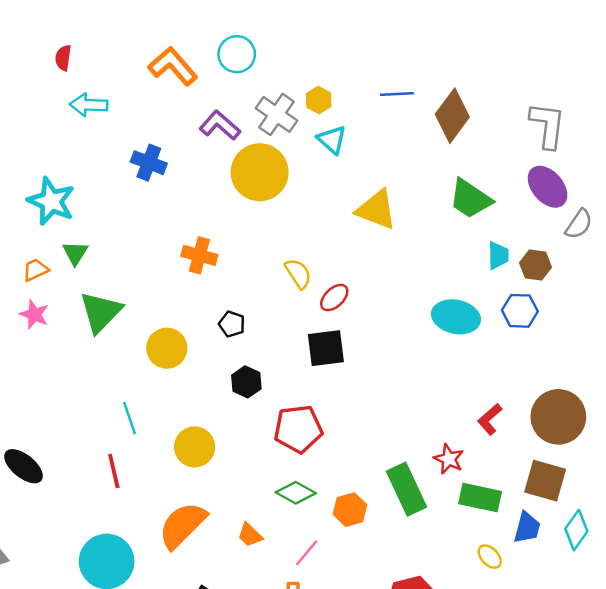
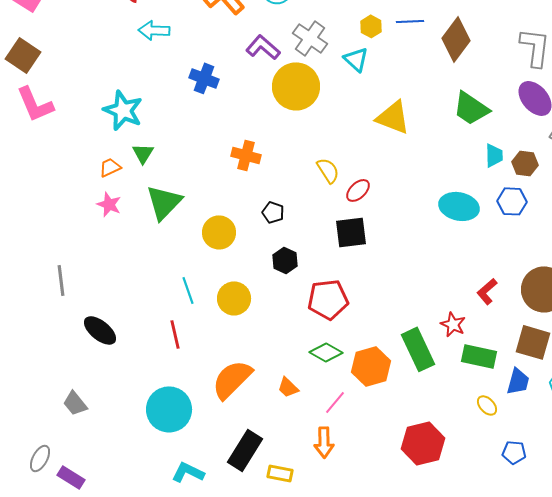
yellow hexagon: (319, 100) -> (371, 26), moved
yellow circle: (195, 447) -> (234, 298), moved
orange hexagon: (350, 510) -> (371, 366), size x1.4

